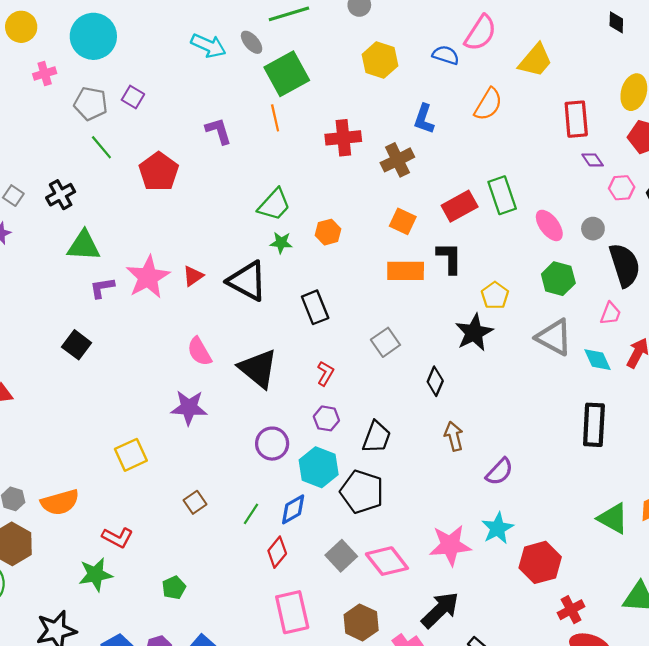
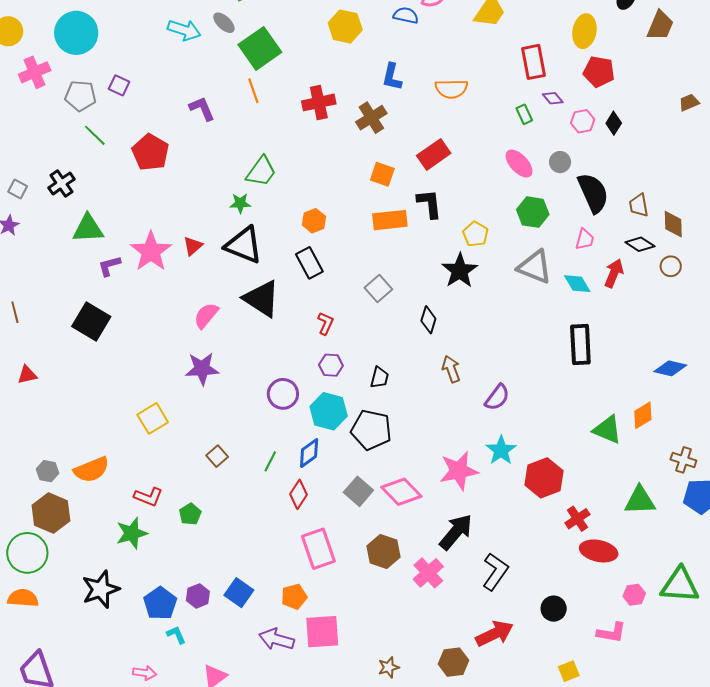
pink cross: (45, 74) -> (35, 72), size x1.4
orange semicircle: (488, 104) -> (451, 89), moved, turned 64
green rectangle: (502, 195) -> (524, 114), moved, size x0.6
orange hexagon: (328, 232) -> (314, 221), moved
green star: (281, 243) -> (240, 203), moved
black square: (77, 345) -> (91, 322), size x1.4
pink semicircle: (199, 351) -> (206, 316), turned 76
black triangle: (258, 369) -> (262, 299), moved
black trapezoid: (377, 437) -> (379, 377), size x0.7
green pentagon: (174, 588) -> (190, 514), moved

